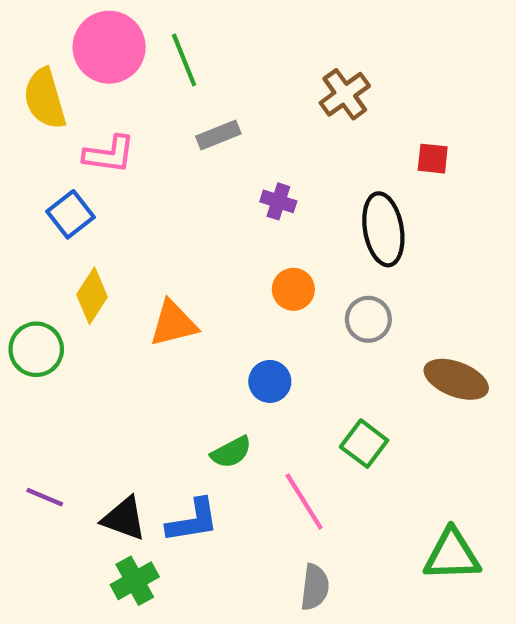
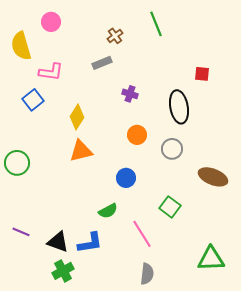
pink circle: (109, 47) -> (51, 22), size x0.6
green line: (184, 60) -> (156, 24), moved
brown cross: (345, 94) -> (115, 36), moved, size x0.7
yellow diamond: (92, 296) -> (77, 117), moved

